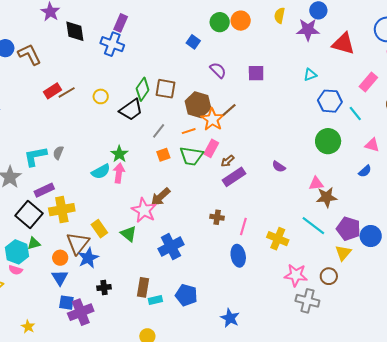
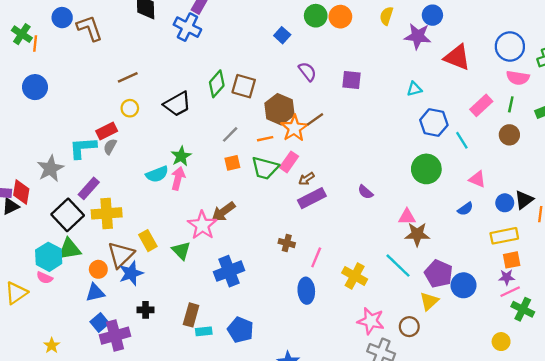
red rectangle: (53, 91) -> (107, 131), moved
yellow circle: (101, 96) -> (130, 108), moved
black trapezoid: (131, 110) -> (177, 104), moved
purple rectangle: (44, 190) -> (89, 188), turned -30
green triangle: (34, 243) -> (69, 249), size x1.5
blue triangle: (60, 278) -> (95, 293), turned 42
blue square: (66, 303) -> (100, 322), turned 35

